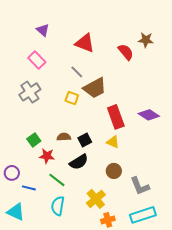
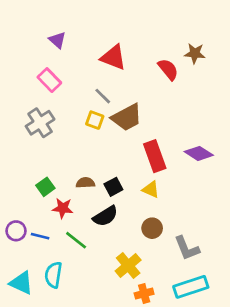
yellow square: (72, 98) -> (95, 120), moved
blue line: (29, 188) -> (40, 236), moved
cyan semicircle: (58, 206) -> (53, 275), moved

